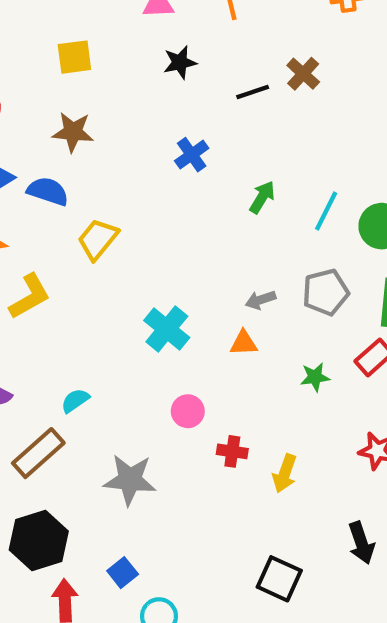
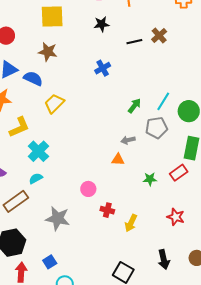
yellow square: (74, 57) -> (52, 16), size x1.4
green arrow: (262, 197) -> (134, 106), moved
gray pentagon: (326, 292) -> (156, 128), moved
cyan cross: (167, 329) -> (38, 151), moved

